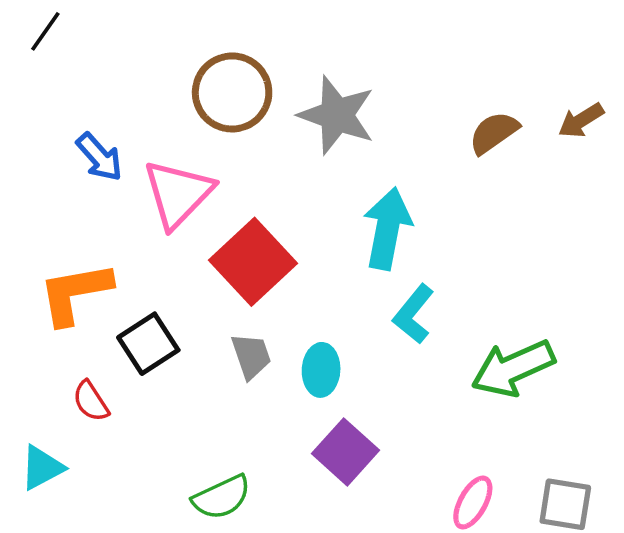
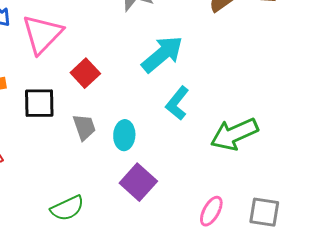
cyan arrow: (387, 229) -> (162, 54), turned 39
red square: (253, 262) -> (85, 73), size x0.6
black square: (148, 344) -> (39, 103), moved, turned 32

